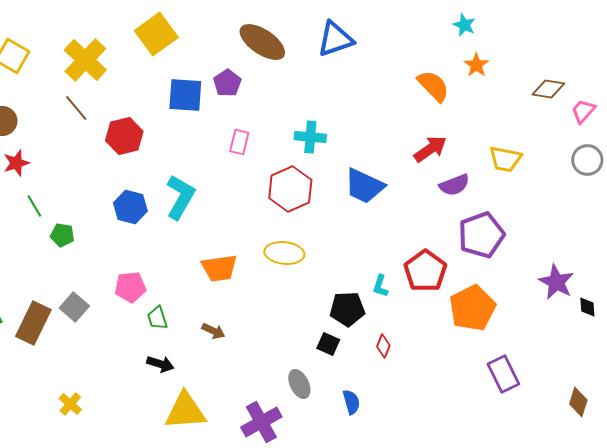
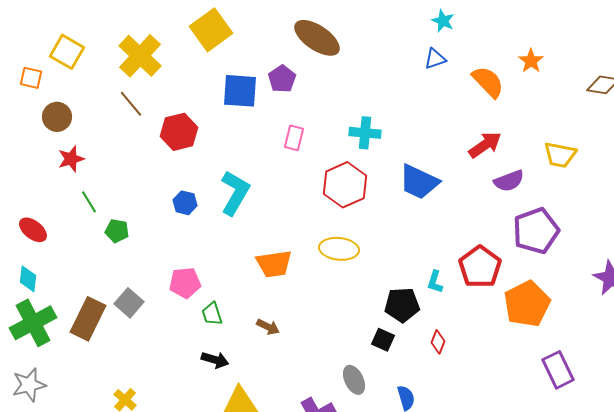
cyan star: (464, 25) -> (443, 21), moved
blue triangle: (335, 39) -> (435, 59), moved, size x0.6
blue hexagon: (130, 207) -> (185, 203), size x0.7

